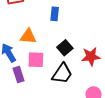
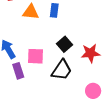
orange triangle: (28, 36) -> (31, 12), moved

